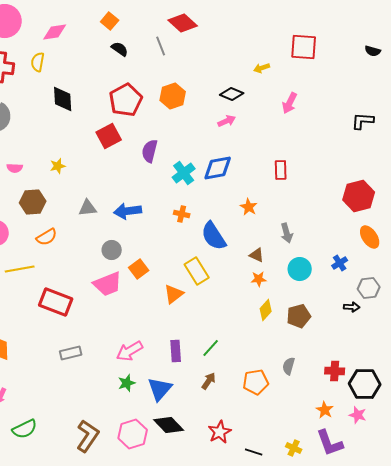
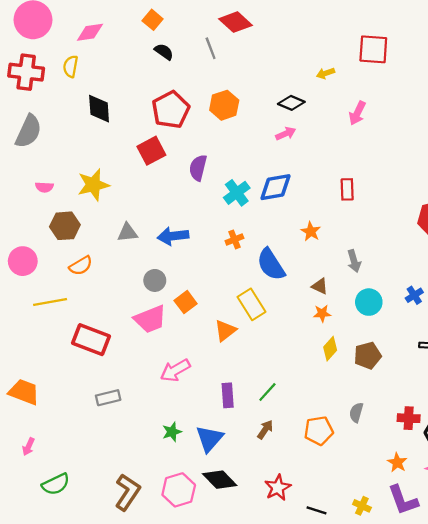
yellow star: (58, 166) -> (93, 185), size x1.8
orange cross: (182, 214) -> (234, 239), turned -35
pink arrow: (130, 351) -> (175, 370), moved

